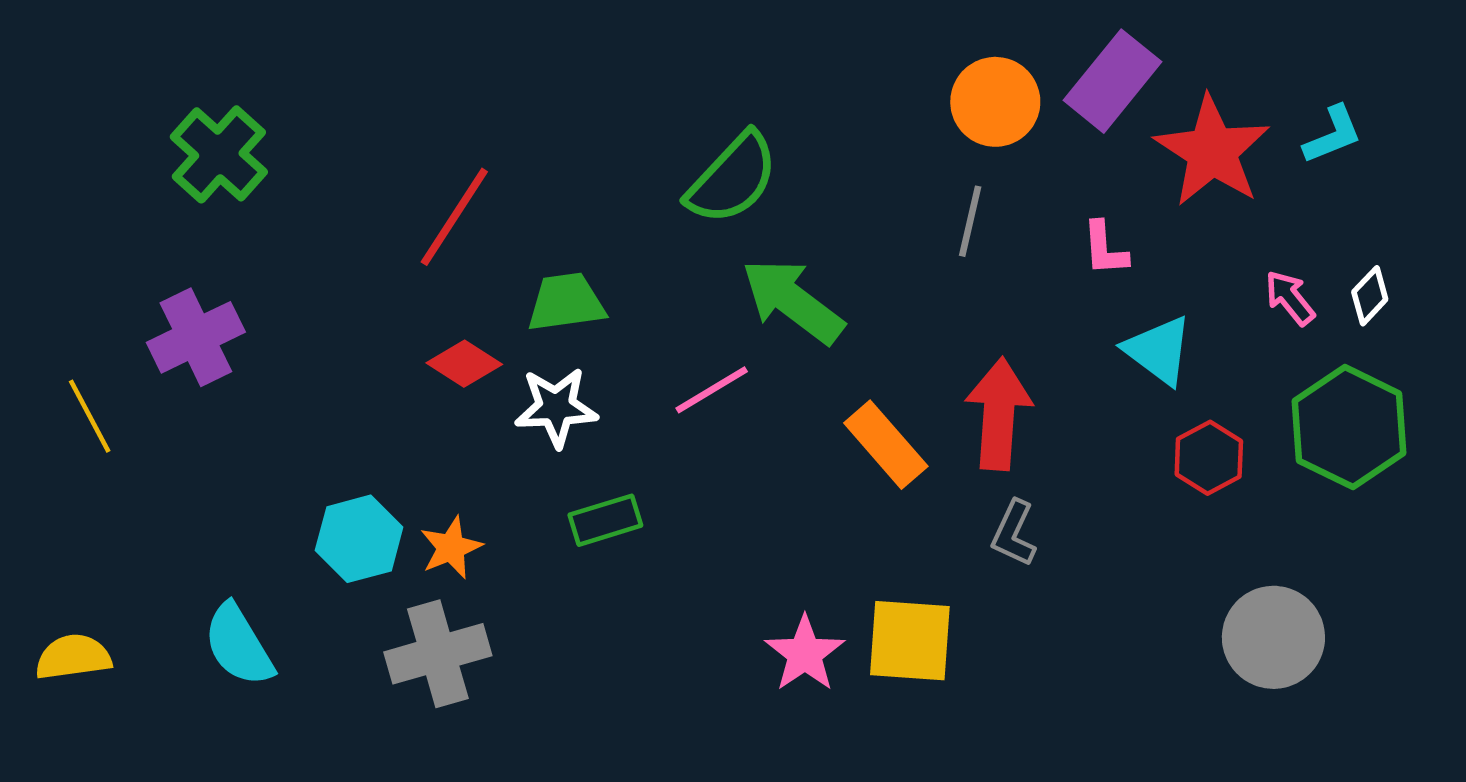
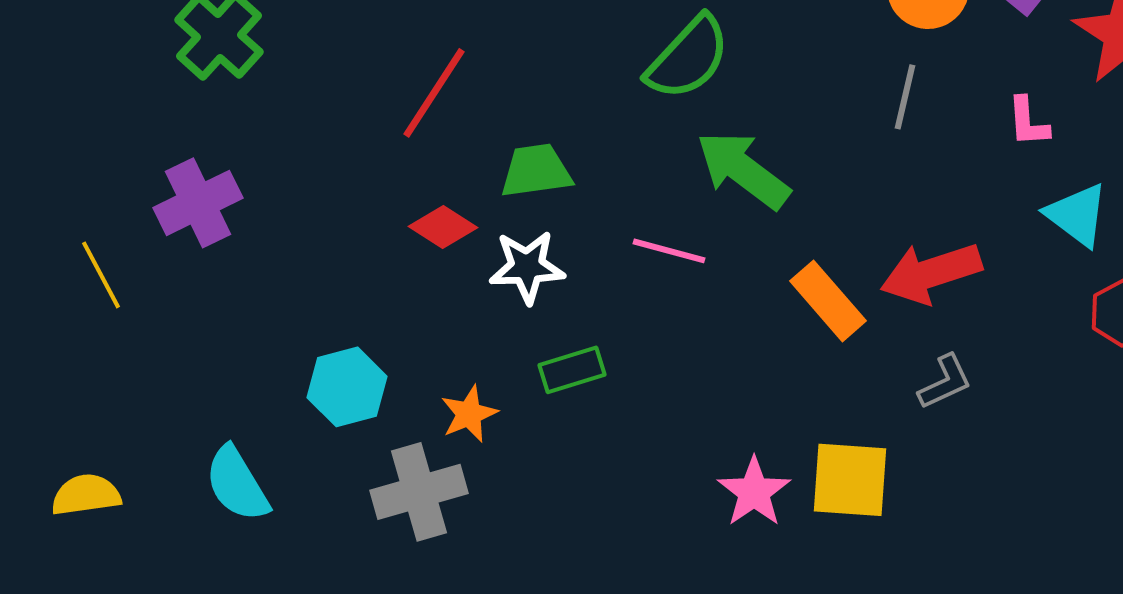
pink line: (712, 390) -> (669, 251), turned 46
red arrow: (999, 414) -> (931, 273), turned -112
gray L-shape: (1014, 533) -> (945, 382), turned -140
orange star: (451, 548) -> (469, 414), moved

